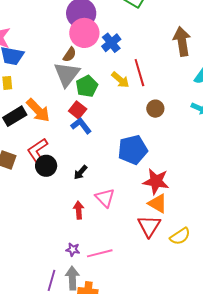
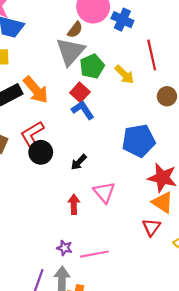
blue cross: (111, 43) -> (122, 20), turned -30
yellow arrow: (120, 80) -> (124, 74), moved
red triangle: (149, 226) -> (151, 227), size x0.7

